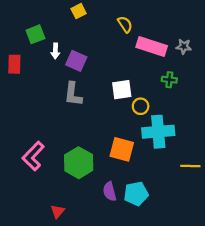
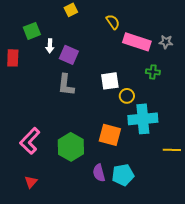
red triangle: (58, 211) -> (31, 182), moved

